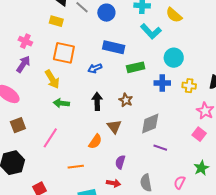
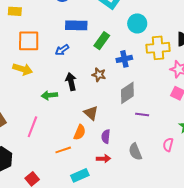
green rectangle: (136, 67) -> (102, 41), turned -30
yellow arrow: (52, 79) -> (23, 69), turned -30
blue cross: (162, 83) -> (124, 59), moved
yellow cross: (189, 86) -> (158, 48), size x1.6
green arrow: (61, 103) -> (49, 95), moved
brown triangle: (114, 127) -> (91, 113), moved
orange semicircle: (95, 142) -> (80, 132), moved

